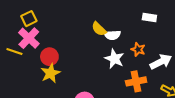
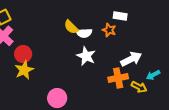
orange star: (138, 49) -> (109, 30), moved
orange cross: (136, 81) -> (118, 78), moved

